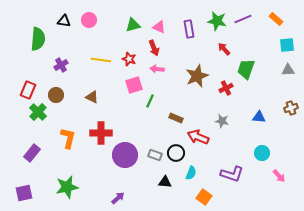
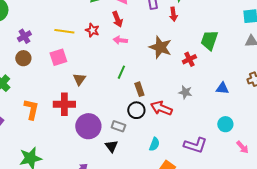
red arrow: (224, 49) -> (173, 14), moved, turned -144
brown star: (197, 76) -> (160, 47), turned -30
pink square: (134, 85) -> (58, 57), moved
brown circle: (56, 95) -> (23, 58), moved
brown triangle: (92, 97) -> (79, 79), moved, turned 40
green line: (150, 101) -> (121, 72), moved
brown rectangle: (176, 118) -> (139, 89), turned 48
black circle: (176, 153) -> (136, 110), moved
black triangle: (165, 182) -> (111, 146), moved, turned 48

